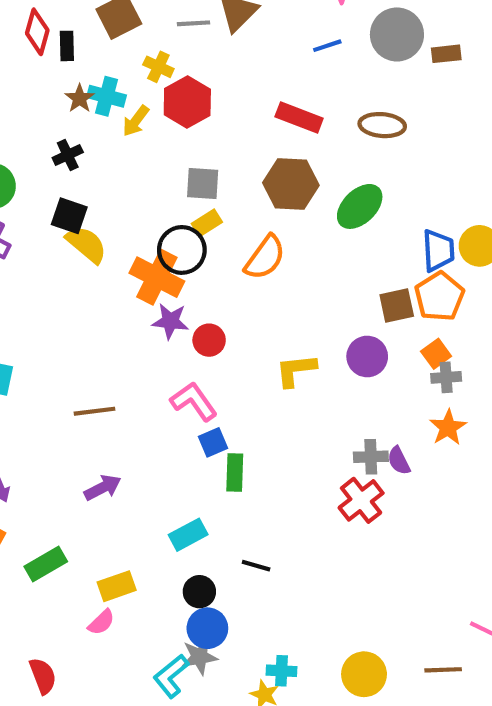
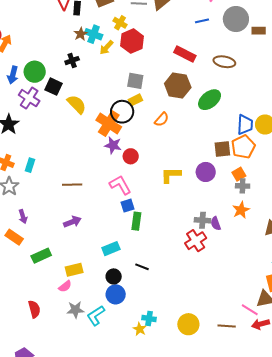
black square: (69, 216) -> (54, 87), moved
orange semicircle: (265, 258) -> (162, 119), size x0.7
gray star: (199, 657) -> (75, 310), moved

